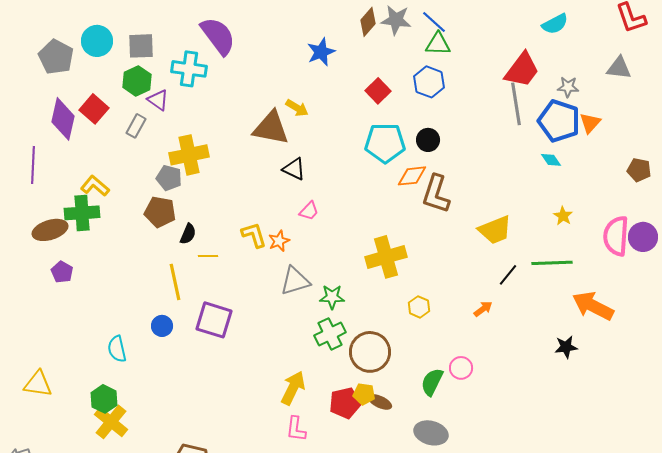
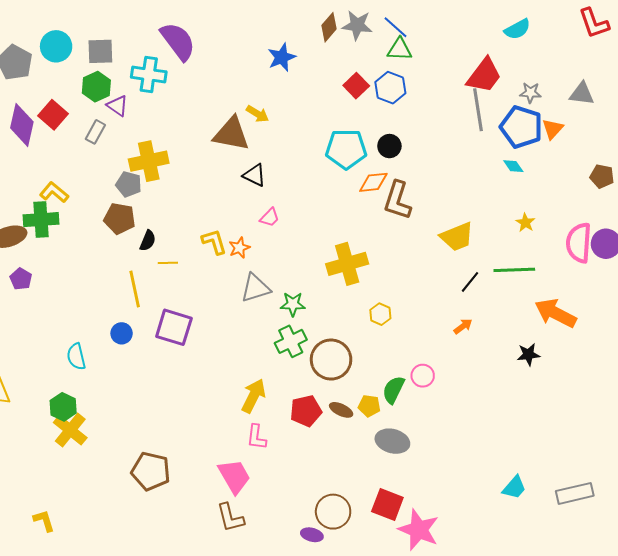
gray triangle: (619, 68) -> (582, 94), moved
red square: (378, 91) -> (356, 86), moved
orange arrow: (483, 309) -> (463, 326), moved
yellow pentagon: (364, 394) -> (369, 406), moved

